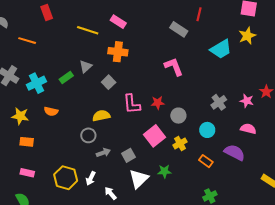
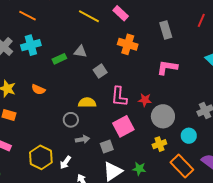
gray rectangle: (179, 29) -> (166, 30), moved, turned 30
orange cross: (118, 52) -> (128, 44), moved
gray triangle: (86, 66) -> (80, 51), turned 40
pink L-shape: (174, 67) -> (167, 67), turned -70
cyan cross: (36, 83) -> (31, 45), moved
gray circle: (178, 116) -> (163, 116), size x1.5
pink square: (154, 136) -> (123, 126), moved
orange rectangle: (206, 161) -> (182, 166), size x1.6

